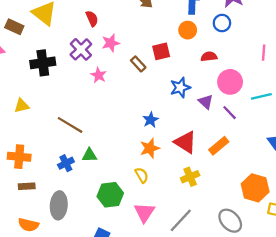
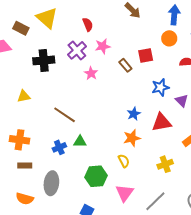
red triangle: (185, 142) -> (162, 122), moved, turned -45

